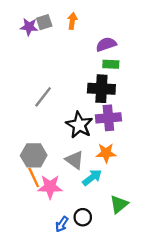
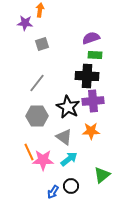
orange arrow: (72, 21) -> (40, 10), moved
gray square: (44, 22) -> (42, 44), moved
gray hexagon: (34, 155) -> (37, 116), moved
cyan arrow: (92, 177) -> (69, 159), moved

